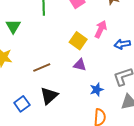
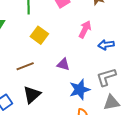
yellow square: (78, 41) -> (39, 35), moved
blue star: (97, 90) -> (80, 90), size x1.5

